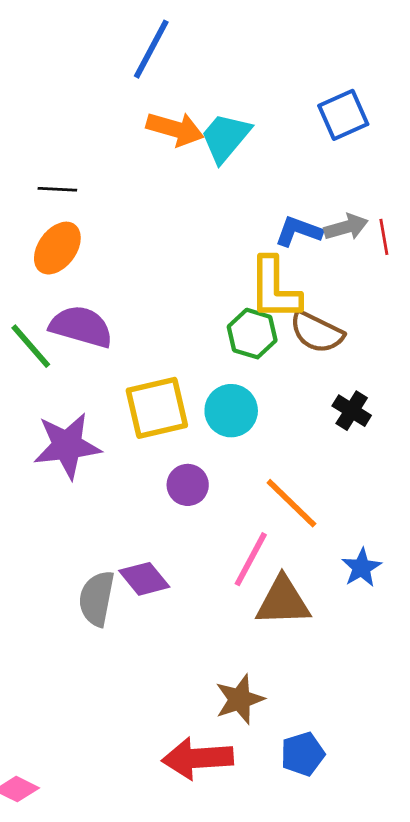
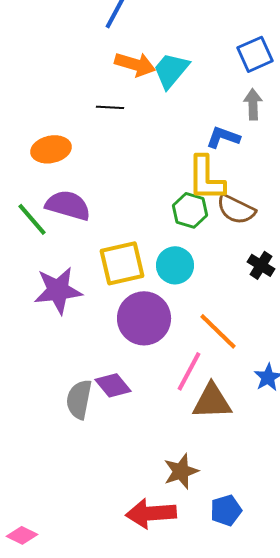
black line: (57, 189) -> (110, 107), moved
gray arrow: (346, 227) -> (253, 104), moved, turned -76
orange ellipse: (57, 248) -> (51, 149), turned 42
purple circle: (188, 485) -> (144, 318), size x1.8

